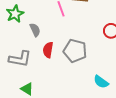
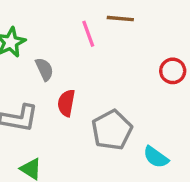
gray pentagon: (75, 51) -> (112, 130), moved, turned 30

